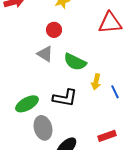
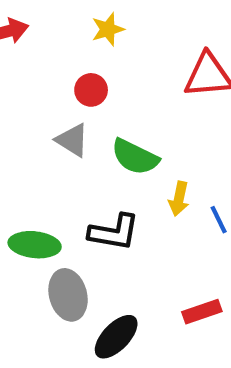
green ellipse: (27, 104) -> (35, 245), turned 35

